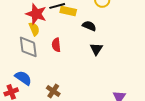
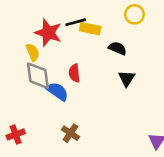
yellow semicircle: (34, 29) -> (33, 52), moved
blue semicircle: (23, 78) -> (57, 91), moved

